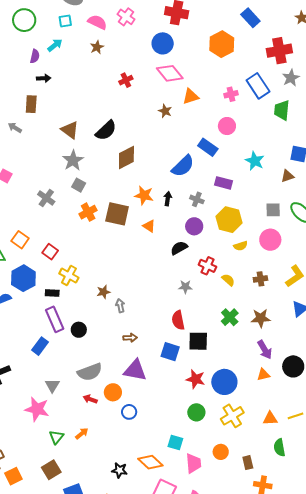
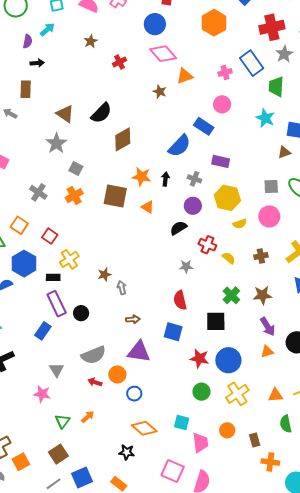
brown star: (97, 47) -> (91, 41), moved
gray star: (73, 160) -> (56, 143), moved
cyan star: (255, 161) -> (265, 118), moved
gray cross: (46, 198) -> (38, 192), moved
orange cross: (88, 212) -> (74, 196), moved
yellow cross: (69, 276) -> (69, 259), turned 30
black square: (198, 341) -> (216, 321), moved
pink star: (37, 409) -> (42, 394), size x0.7
orange diamond: (150, 462) -> (144, 428), moved

